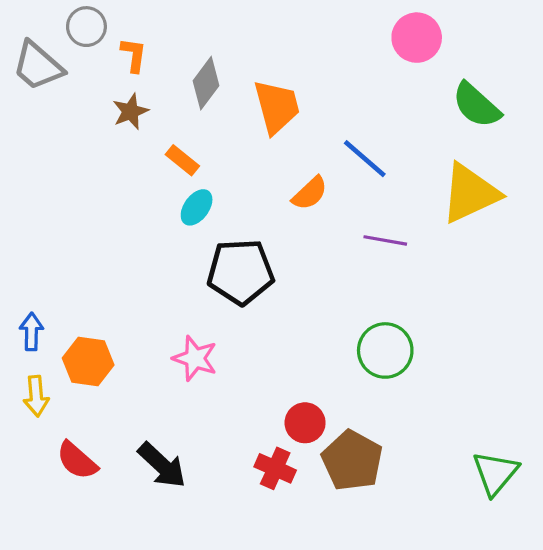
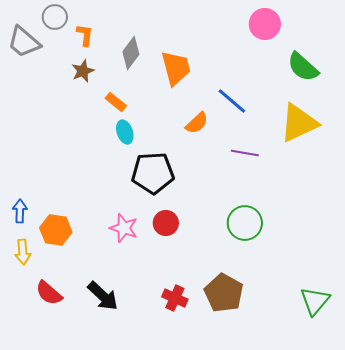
cyan ellipse: (197, 207) -> (125, 132), turned -55
red circle: (305, 423) -> (166, 223), moved

